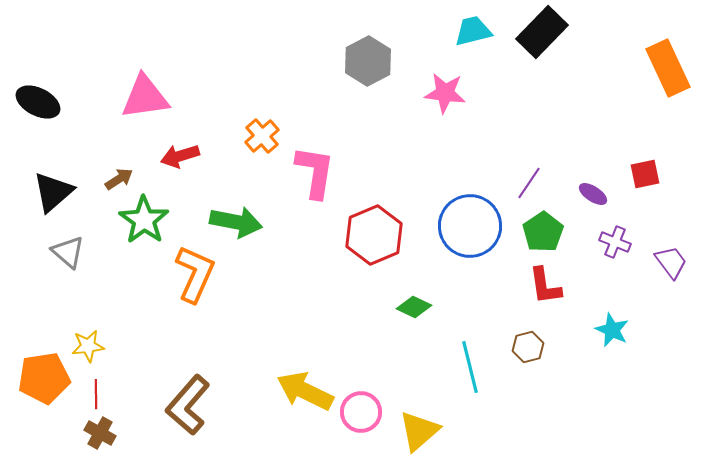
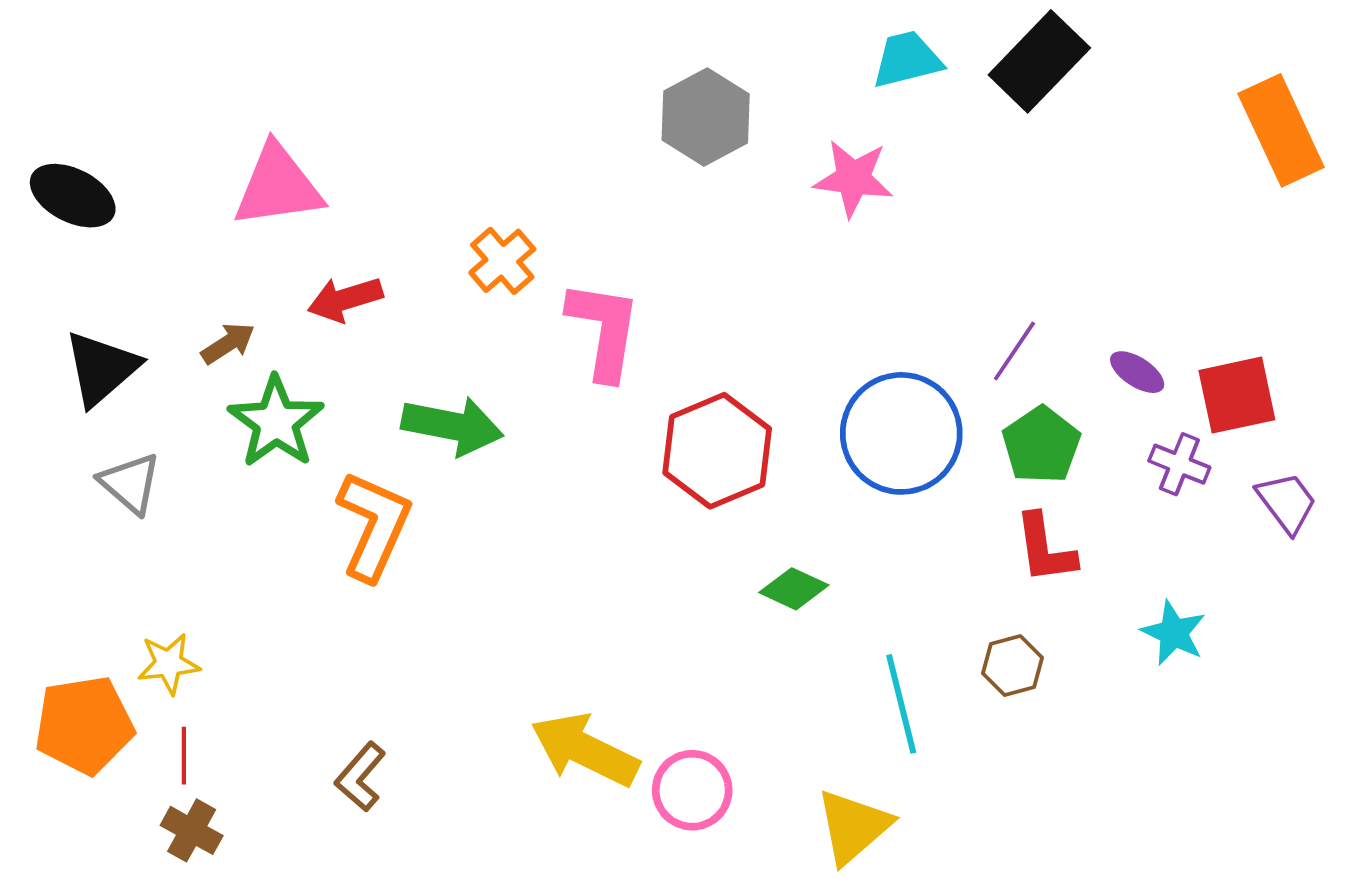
red square: (645, 174) -> (1237, 395), moved, size x1.4
brown L-shape: (188, 405) -> (360, 777), size x0.6
yellow triangle: (419, 431) -> (853, 827), moved

